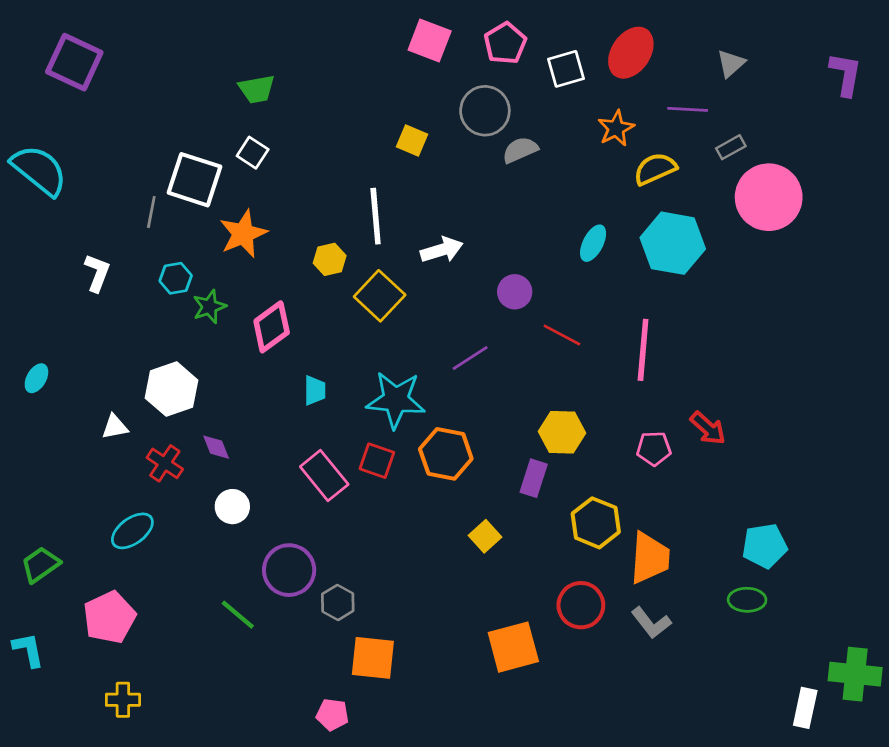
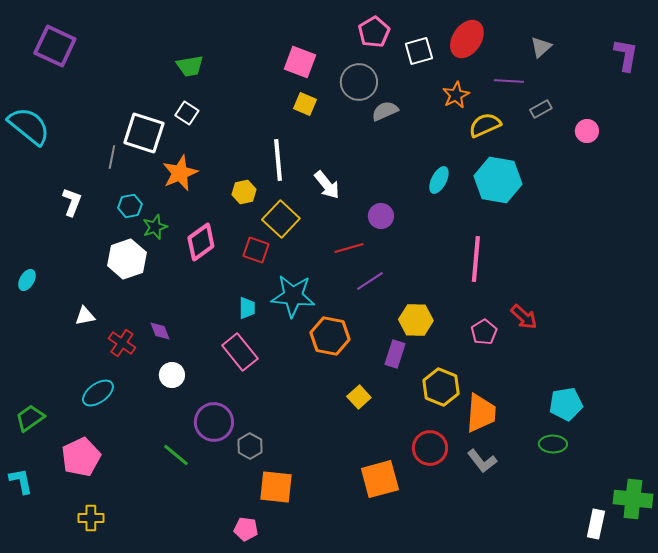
pink square: (430, 41) -> (300, 62), moved
pink circle: (769, 197) -> (587, 131), moved, size x0.5
white arrow: (442, 250) -> (327, 185), turned 68
red line: (562, 335) -> (349, 248), moved, turned -44
purple line: (470, 358) -> (370, 281), moved
white hexagon: (172, 389) -> (127, 259), moved
cyan trapezoid: (315, 390) -> (247, 308), moved
pink pentagon: (654, 448) -> (484, 332), turned -30
red square: (377, 461) -> (256, 250), moved

